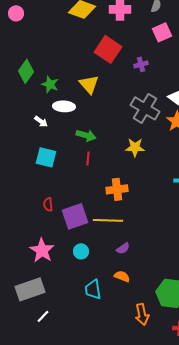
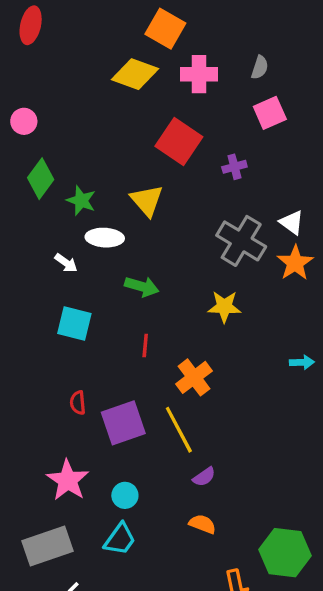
pink circle: (16, 13) -> (24, 121), moved
red line: (88, 158) -> (145, 345), moved
orange cross: (117, 189) -> (194, 377), turned -30
yellow line: (108, 220) -> (179, 430), turned 60
cyan circle: (81, 251) -> (125, 495), moved
cyan trapezoid: (93, 289) -> (120, 539), moved, turned -135

